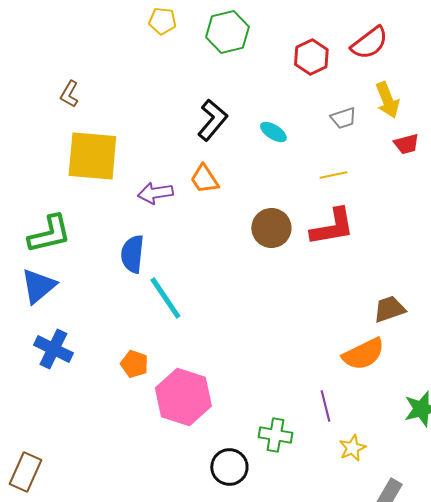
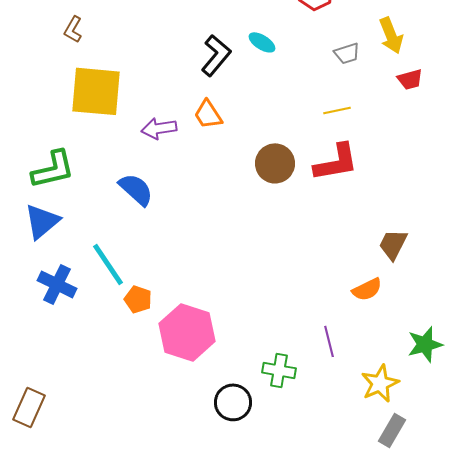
cyan ellipse: (273, 132) -> (262, 42), moved
blue semicircle: (132, 254) -> (136, 189), turned 126
cyan line: (165, 298) -> (108, 264), moved
brown trapezoid: (389, 309) -> (393, 244), turned -44
orange semicircle: (363, 354) -> (367, 289), size x0.7
yellow star: (352, 448) -> (380, 383), moved, size x1.4

